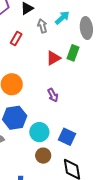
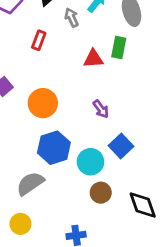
red triangle: (53, 58) -> (93, 59), turned 35
blue square: (67, 137) -> (121, 146), moved, turned 30

